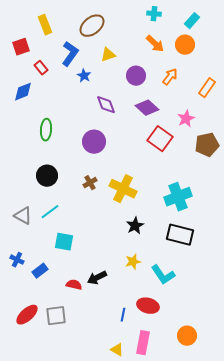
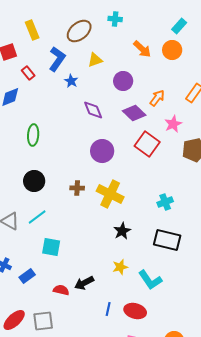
cyan cross: (154, 14) -> (115, 19), moved
orange arrow: (170, 77) -> (157, 98), moved
purple circle: (94, 142) -> (102, 151), moved
brown cross: (90, 183) -> (77, 188), turned 32
cyan cross: (178, 197) -> (165, 202), size x0.6
blue line: (123, 315) -> (108, 309), moved

